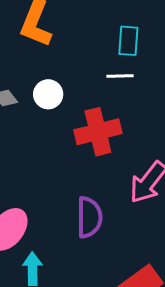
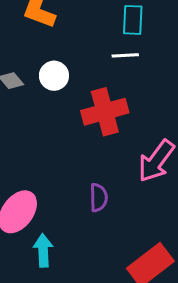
purple semicircle: (89, 217) -> (99, 198), size x0.7

